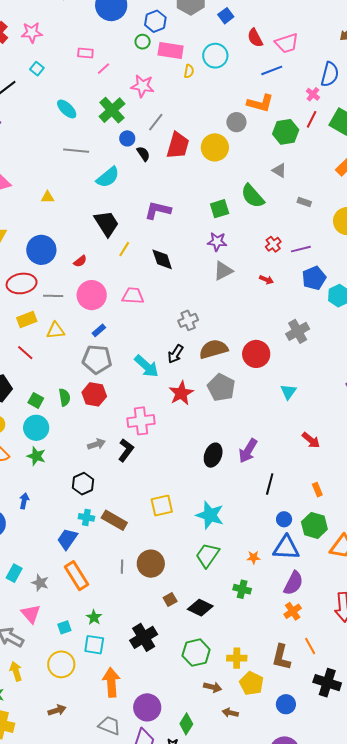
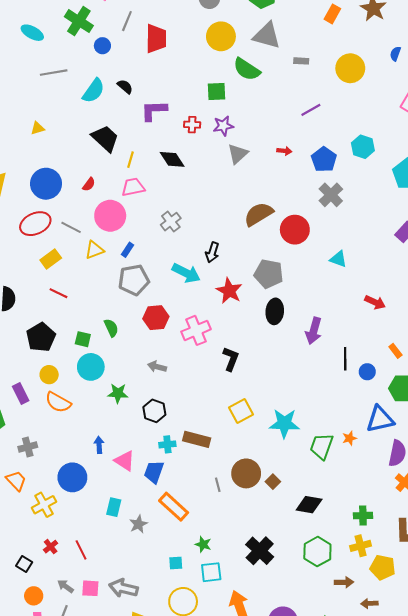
yellow circle: (215, 147) -> (221, 36), moved
black semicircle: (143, 154) -> (125, 87), moved
gray triangle: (279, 170) -> (267, 36), size x1.8
green square: (220, 209) -> (217, 91), turned 30
red cross: (273, 244) -> (192, 125), moved, turned -35
blue pentagon: (314, 278) -> (324, 159), moved
gray line: (53, 296) -> (71, 227), turned 42
pink trapezoid: (133, 296) -> (133, 187), moved
gray cross: (188, 320) -> (171, 222), moved
yellow triangle: (56, 331) -> (94, 250), moved
brown semicircle: (213, 349) -> (259, 214), moved
cyan triangle: (288, 392) -> (338, 259), turned -30
red hexagon: (94, 394) -> (156, 318), moved
gray arrow: (96, 444) -> (157, 367), turned -132
black L-shape: (126, 450) -> (231, 359), moved
black ellipse: (213, 455) -> (275, 311), moved
green star: (36, 456) -> (118, 393), moved
cyan star: (210, 515) -> (284, 423), moved
blue circle: (284, 519) -> (367, 372), moved
green trapezoid: (207, 555) -> (322, 446), moved
cyan rectangle: (14, 573) -> (114, 507), moved
gray star: (40, 583) -> (138, 524), turned -30
green cross: (242, 589) -> (363, 516), moved
brown square: (170, 600) -> (273, 482), moved
pink triangle: (31, 614) -> (125, 461), moved
cyan square: (64, 627) -> (176, 563), turned 32

